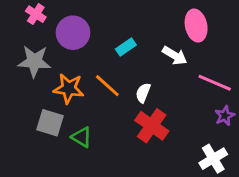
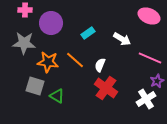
pink cross: (36, 14) -> (25, 10), turned -32
pink ellipse: (196, 26) -> (149, 16), moved, turned -55
white cross: (213, 159) -> (146, 99), moved

